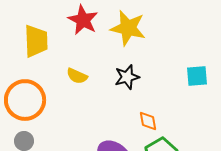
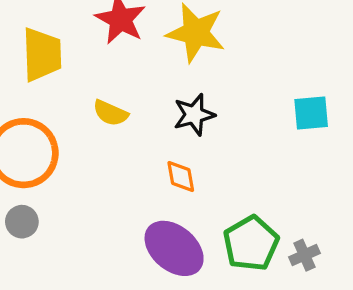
orange diamond: (148, 121) -> (181, 177), moved

